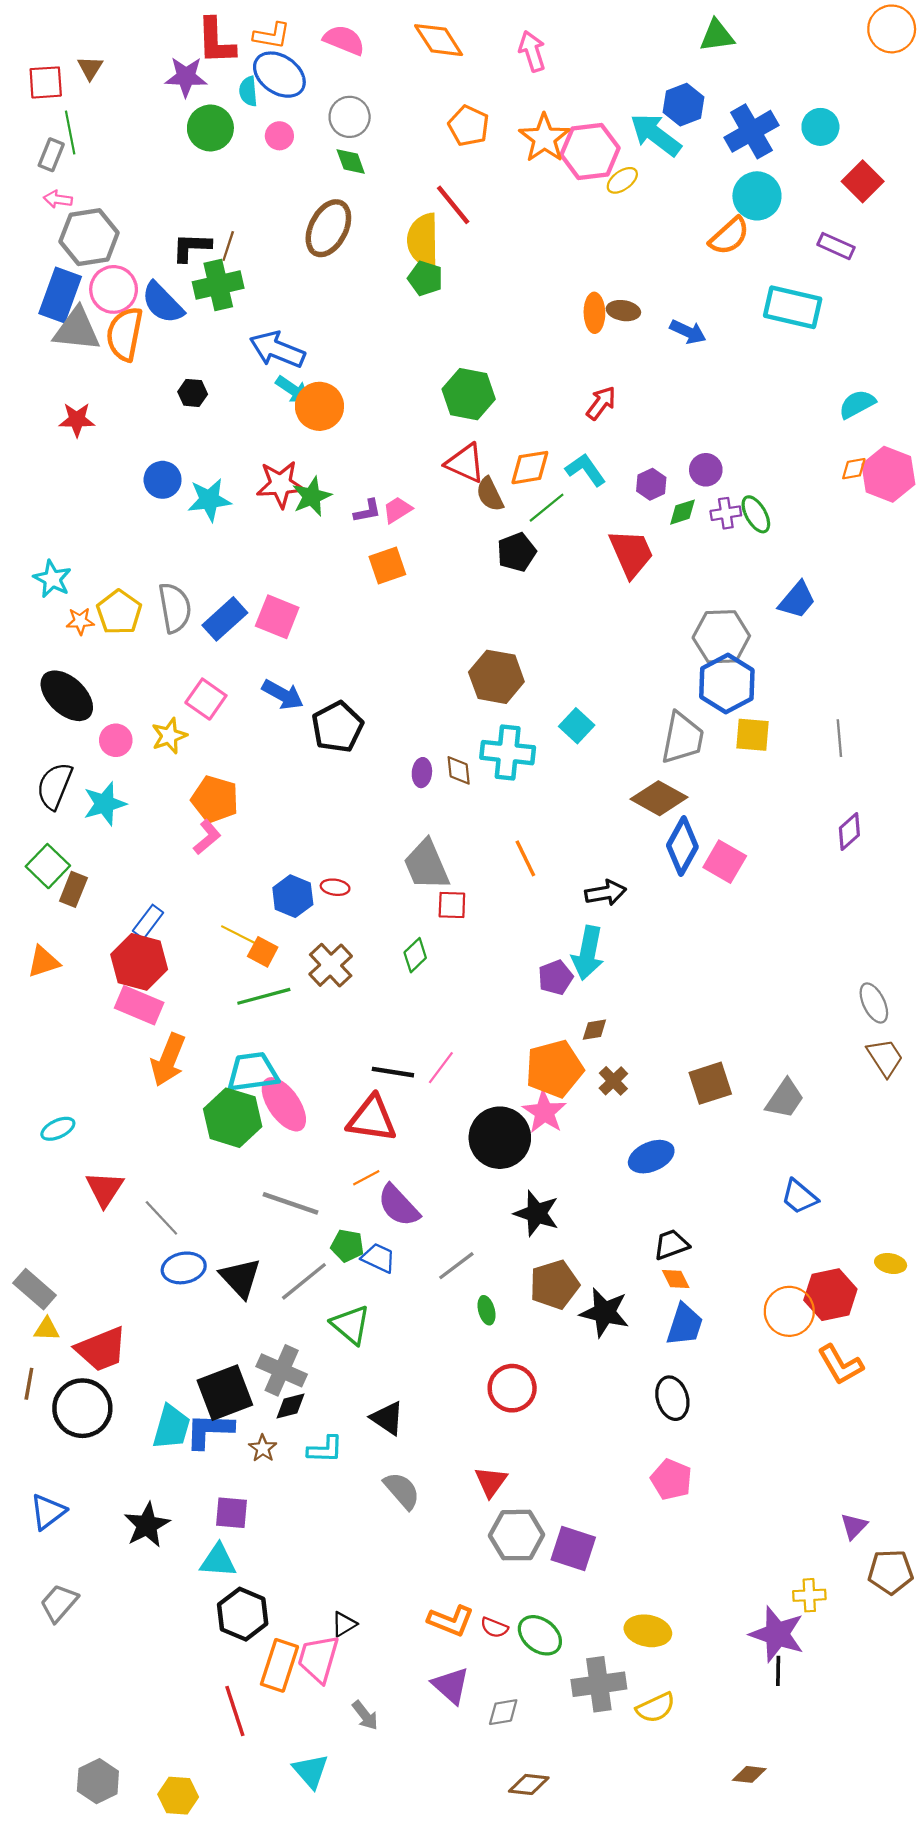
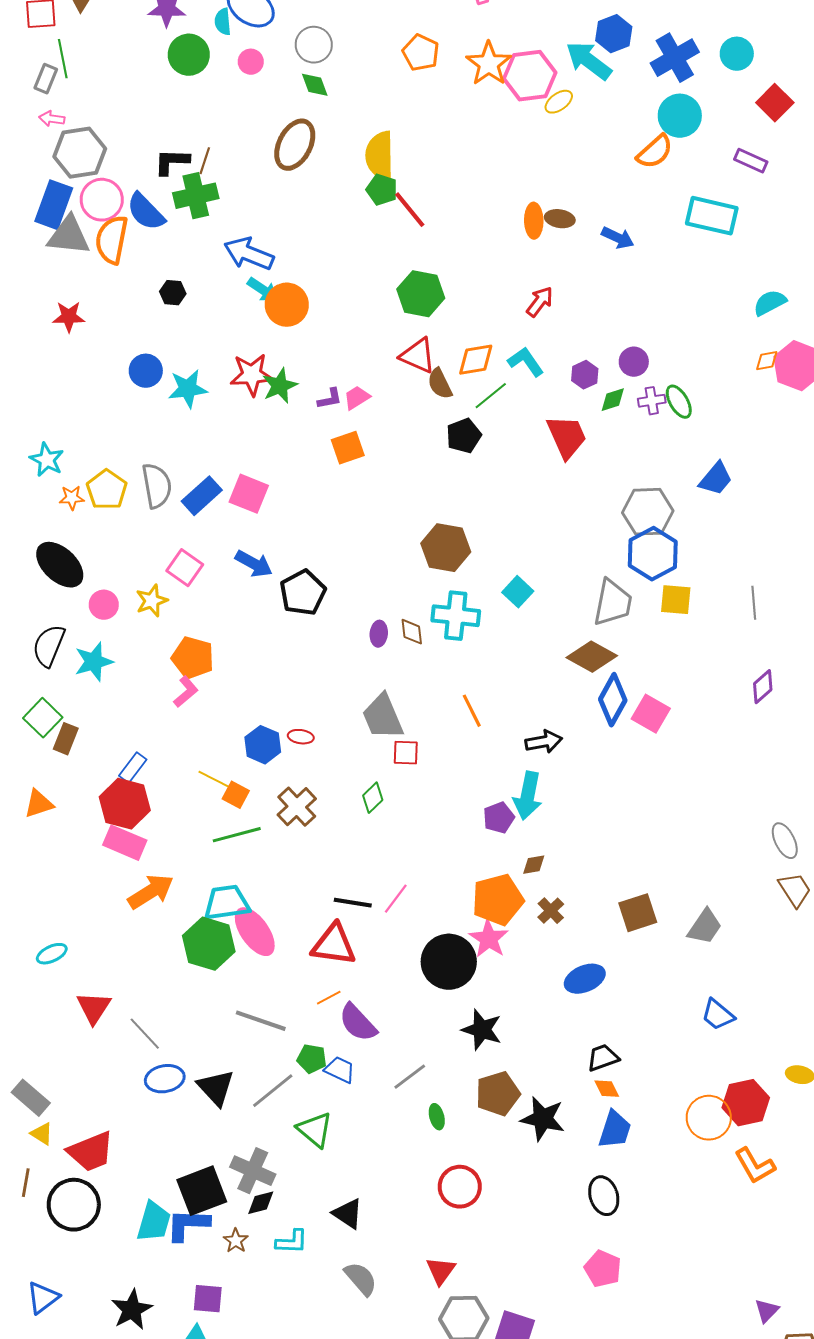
red line: (453, 205) -> (410, 210), moved
orange arrow: (168, 1060) -> (151, 892), turned -144
yellow triangle: (47, 1329) -> (42, 1134), turned 30

